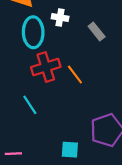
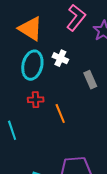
red cross: (46, 67) -> (36, 100), size x0.6

